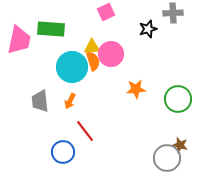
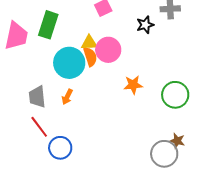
green rectangle: (51, 29) -> (48, 25), turned -76
red line: (85, 131) -> (39, 127), moved

